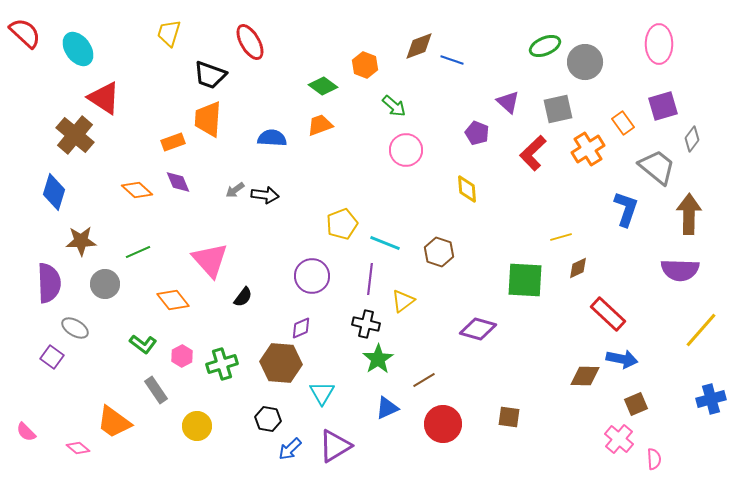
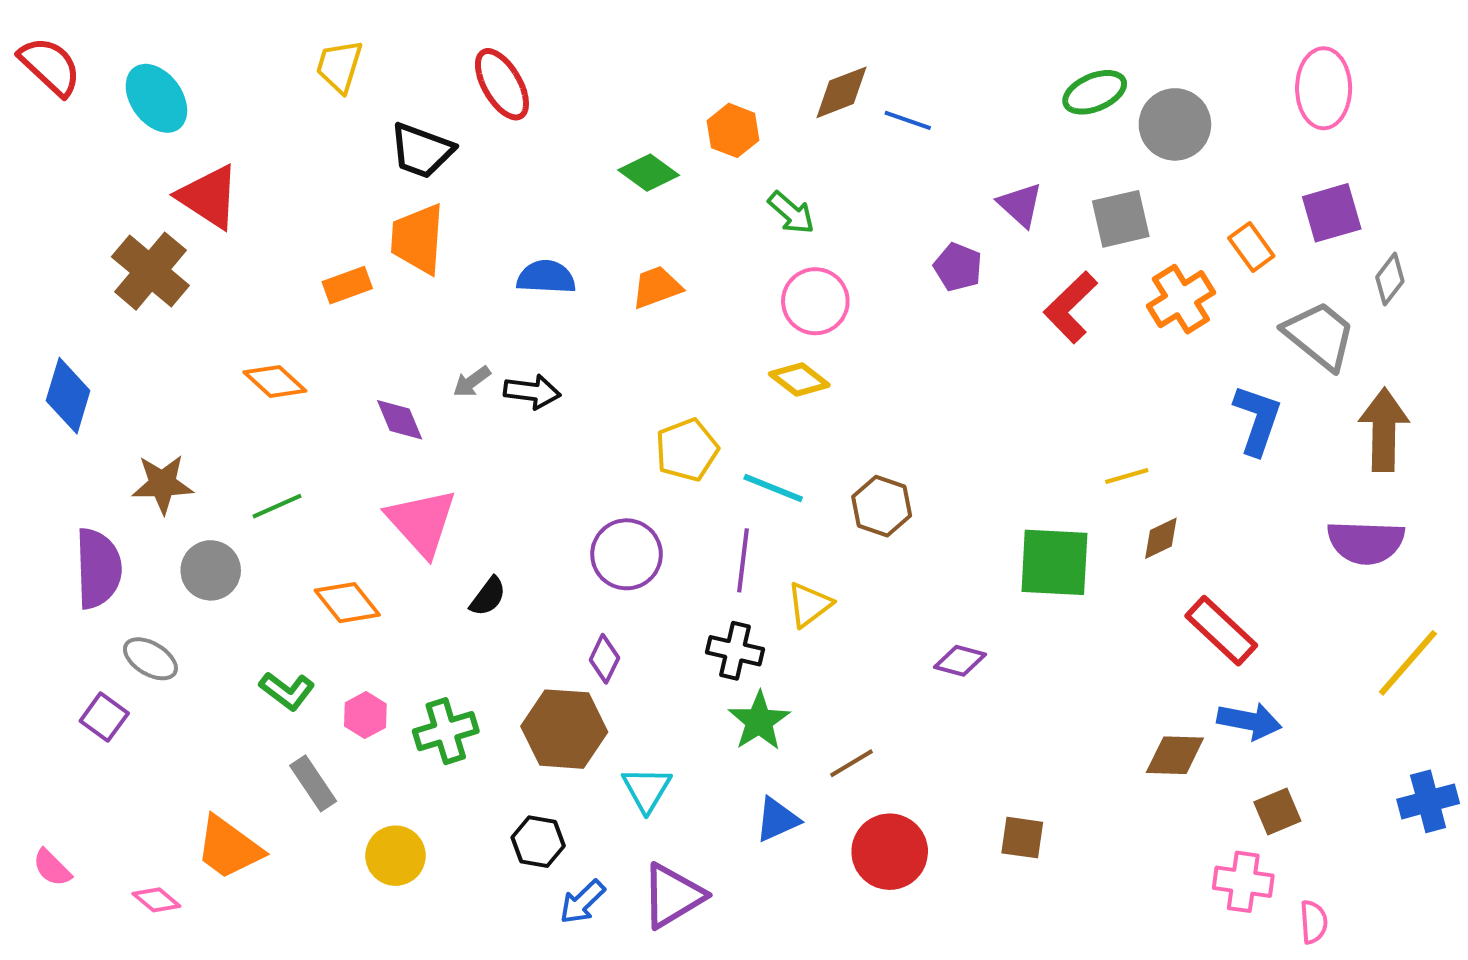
orange trapezoid: (320, 125) -> (657, 287), moved
purple diamond: (178, 182) -> (400, 420), moved
yellow diamond: (467, 189) -> (799, 380), moved, turned -48
blue diamond: (54, 192) -> (68, 396), moved
purple diamond: (301, 328) -> (604, 659), turned -40
purple diamond: (478, 329) -> (960, 661), size x0.7
pink cross: (619, 439) -> (1243, 882), turned -32

